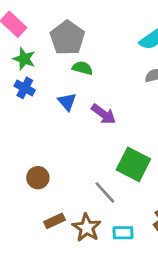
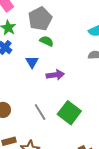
purple arrow: (104, 114) -> (55, 75), turned -54
gray line: (105, 192) -> (40, 112), moved

